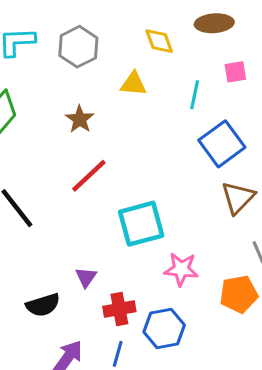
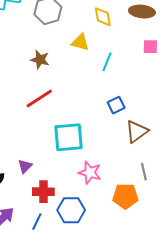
cyan line: (195, 95) -> (107, 62), moved
brown star: (80, 119) -> (40, 60), turned -30
blue square: (222, 144) -> (116, 105), moved, size x0.6

